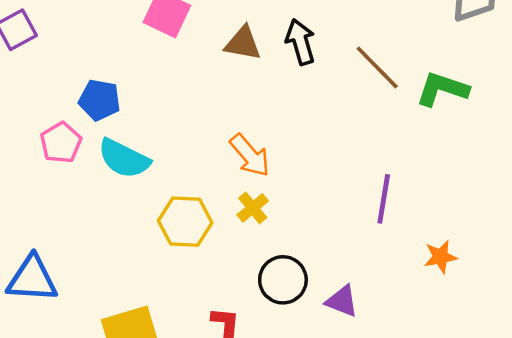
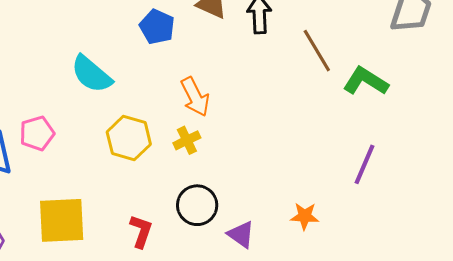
blue pentagon: (100, 100) -> (157, 27), moved
pink pentagon: (61, 143) -> (37, 133), moved
purple line: (384, 199) -> (365, 164), moved
orange star: (440, 257) -> (305, 216), moved

